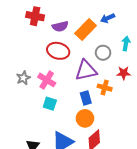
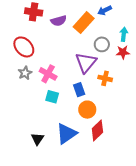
red ellipse: (58, 51) -> (24, 47), moved, turned 35
purple triangle: (86, 70) -> (86, 63), turned -35
red star: (124, 73) -> (123, 52), moved
blue rectangle: (86, 98) -> (79, 90), moved

